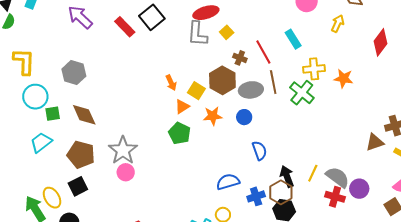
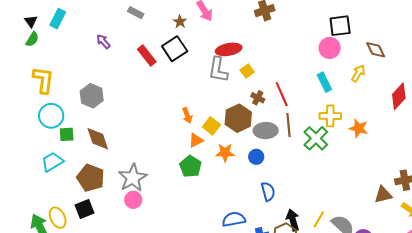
purple arrow: (80, 17) -> (103, 41), size x0.6
cyan rectangle: (293, 39) -> (324, 82), moved

